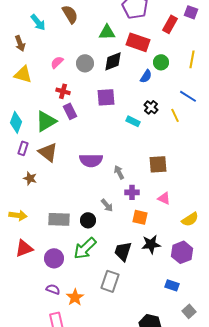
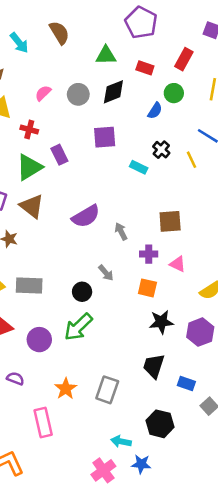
red rectangle: (170, 24) -> (184, 59), moved
red rectangle: (138, 42) -> (145, 68), size x0.6
red cross: (63, 91) -> (29, 130), moved
purple semicircle: (91, 160) -> (86, 216), turned -30
purple cross: (132, 192) -> (149, 254), moved
gray rectangle: (59, 219) -> (29, 285), moved
black trapezoid: (123, 251) -> (154, 366), moved
gray rectangle: (110, 281) -> (107, 390), moved
blue rectangle: (172, 285) -> (186, 384), moved
purple semicircle: (53, 289) -> (15, 379), moved

